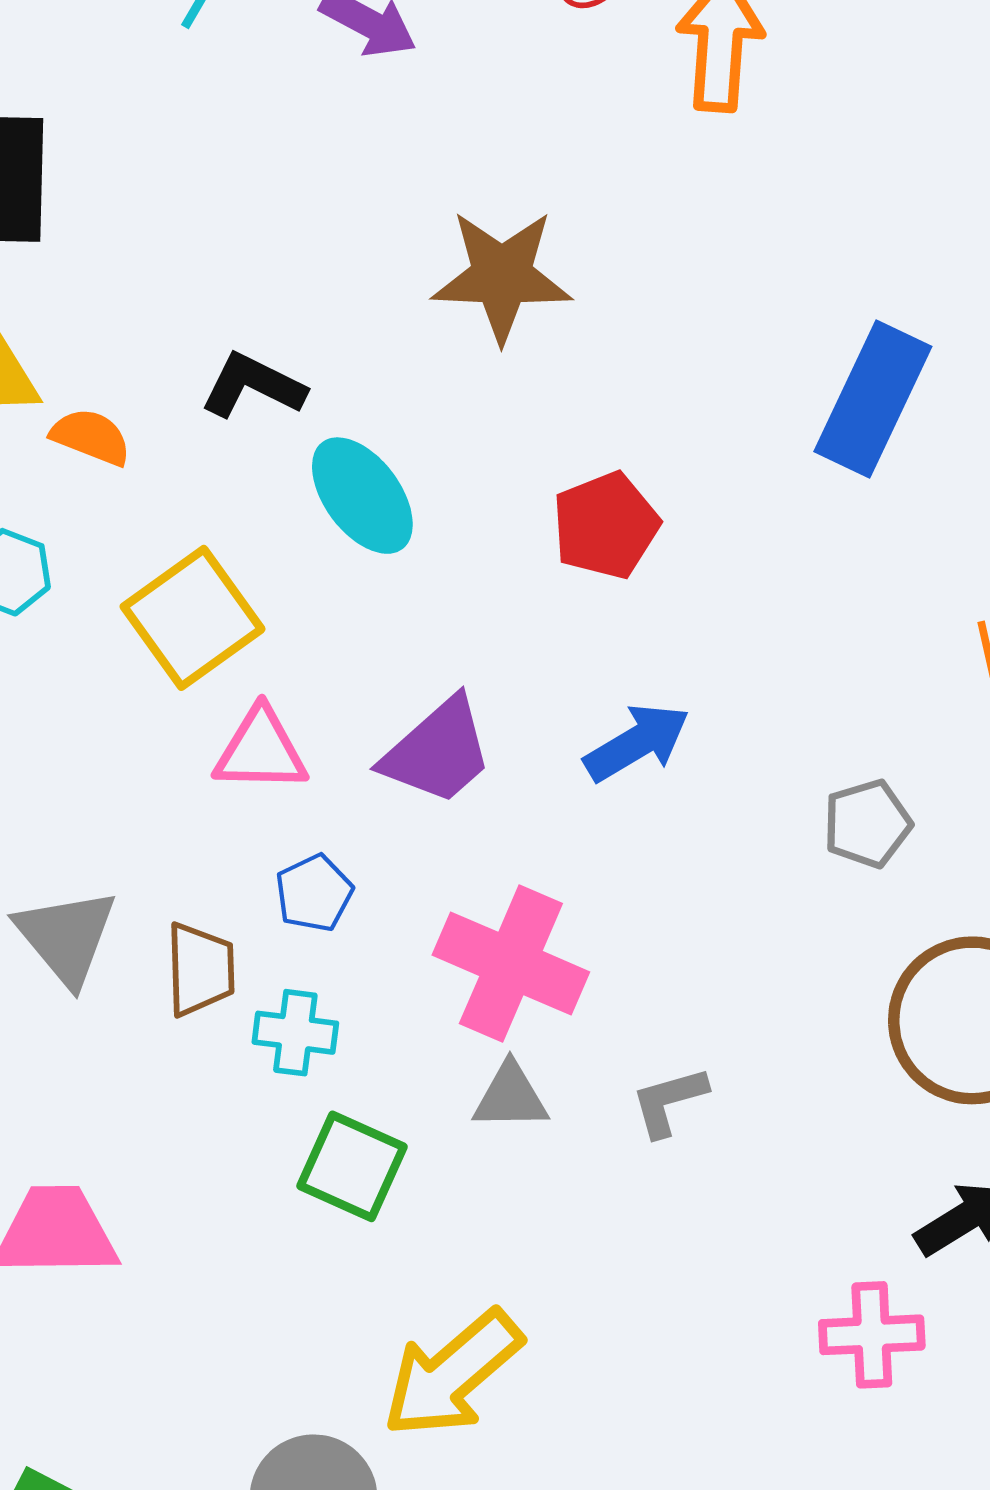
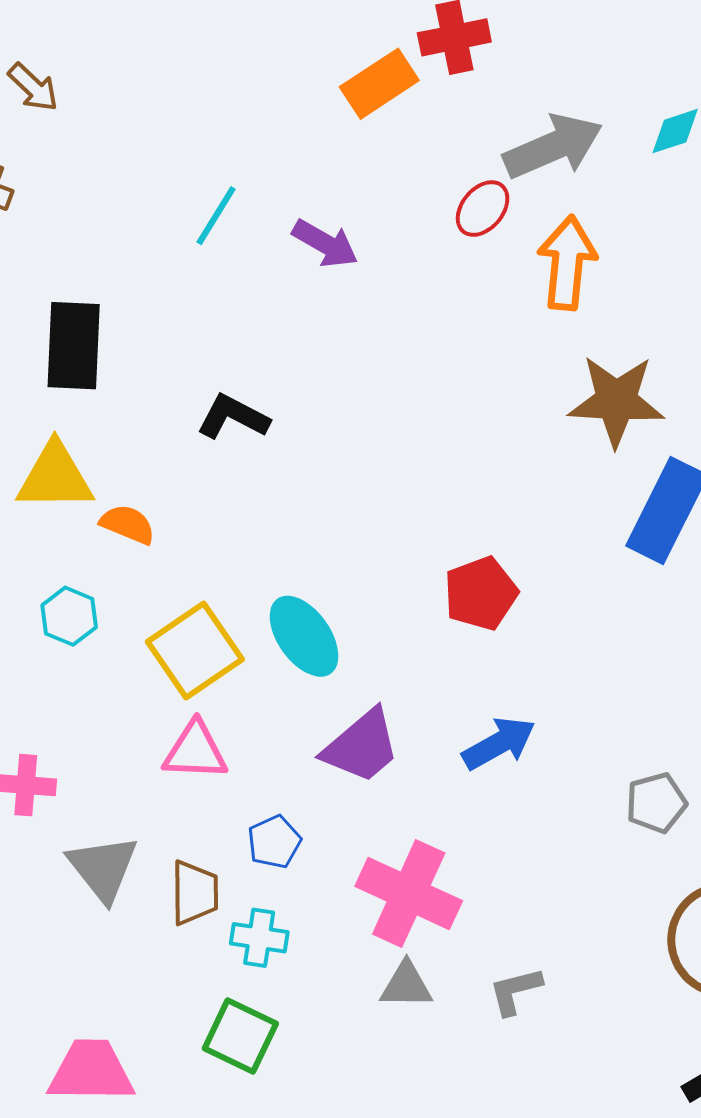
brown star: (502, 276) -> (616, 401), moved
black L-shape: (253, 386) -> (233, 417), moved
cyan ellipse: (362, 496) -> (304, 636), moved
pink triangle: (261, 750) -> (195, 751), moved
green square: (352, 1166) -> (240, 1036), moved

